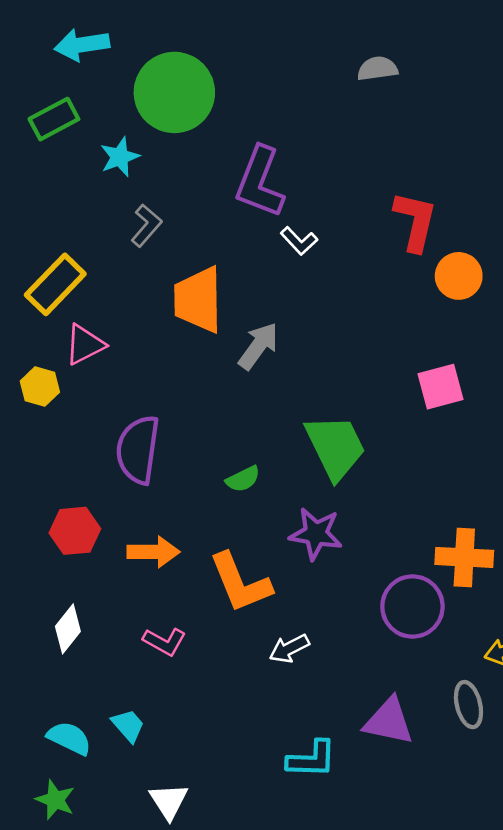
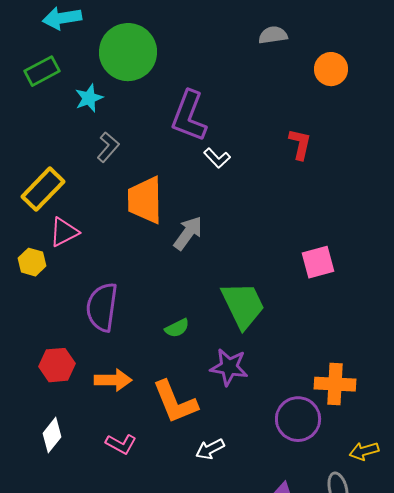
red L-shape: (415, 221) -> (300, 144), size x0.7
orange circle: (459, 276) -> (331, 69), moved

